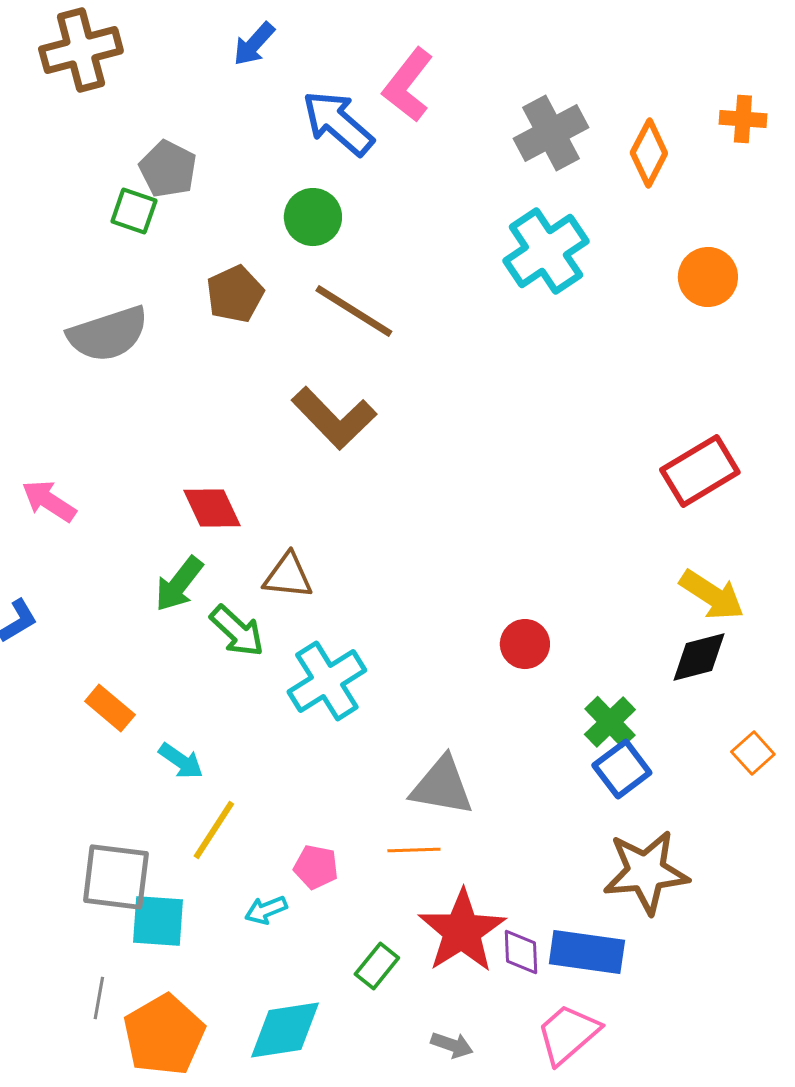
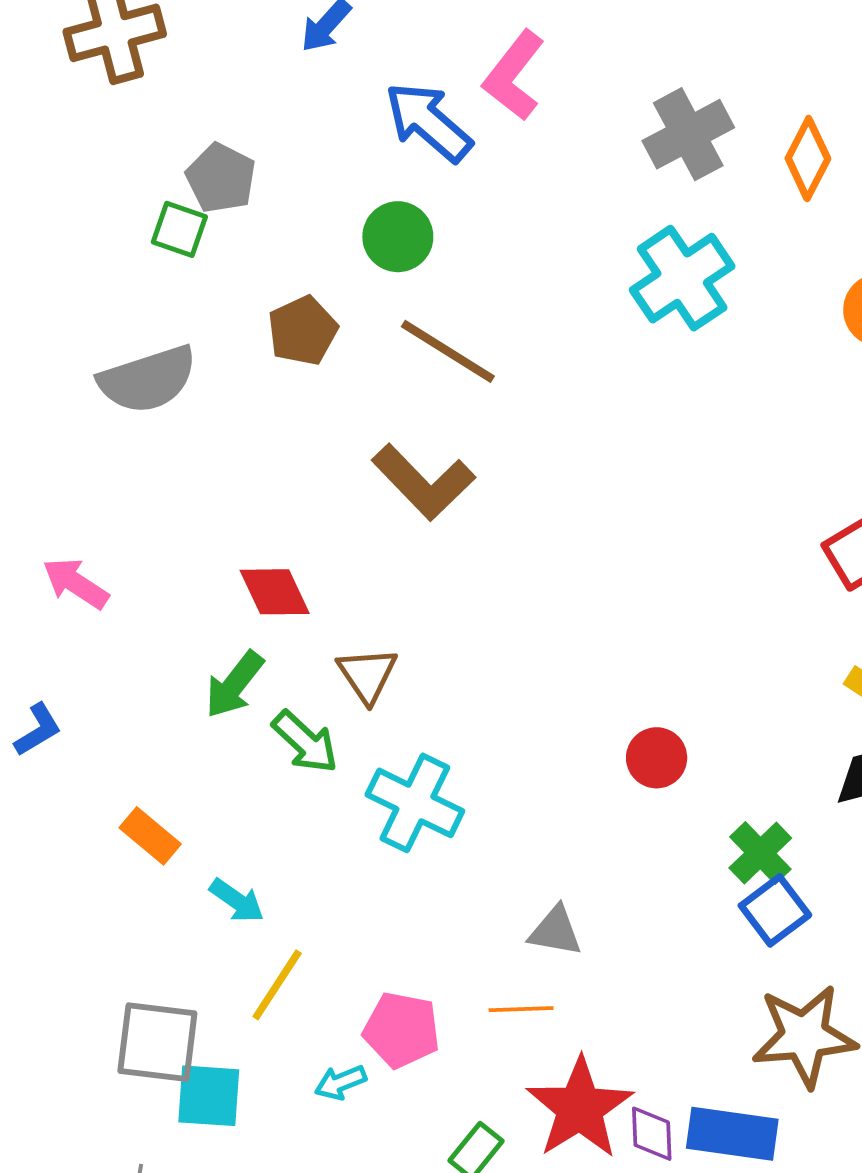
brown triangle: (288, 576) -> (367, 675), turned 50
cyan cross: (327, 681) -> (415, 803), turned -32
gray triangle: (442, 786) -> (555, 931), size x0.7
pink pentagon: (316, 867) -> (402, 1030), size x1.4

